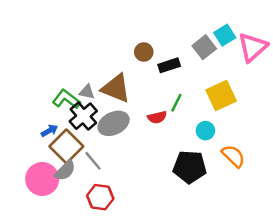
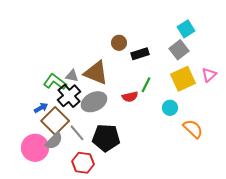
gray square: (204, 47) -> (179, 50), moved
pink triangle: (253, 47) -> (209, 75), moved, size x0.6
black pentagon: (190, 167) -> (106, 138), moved

